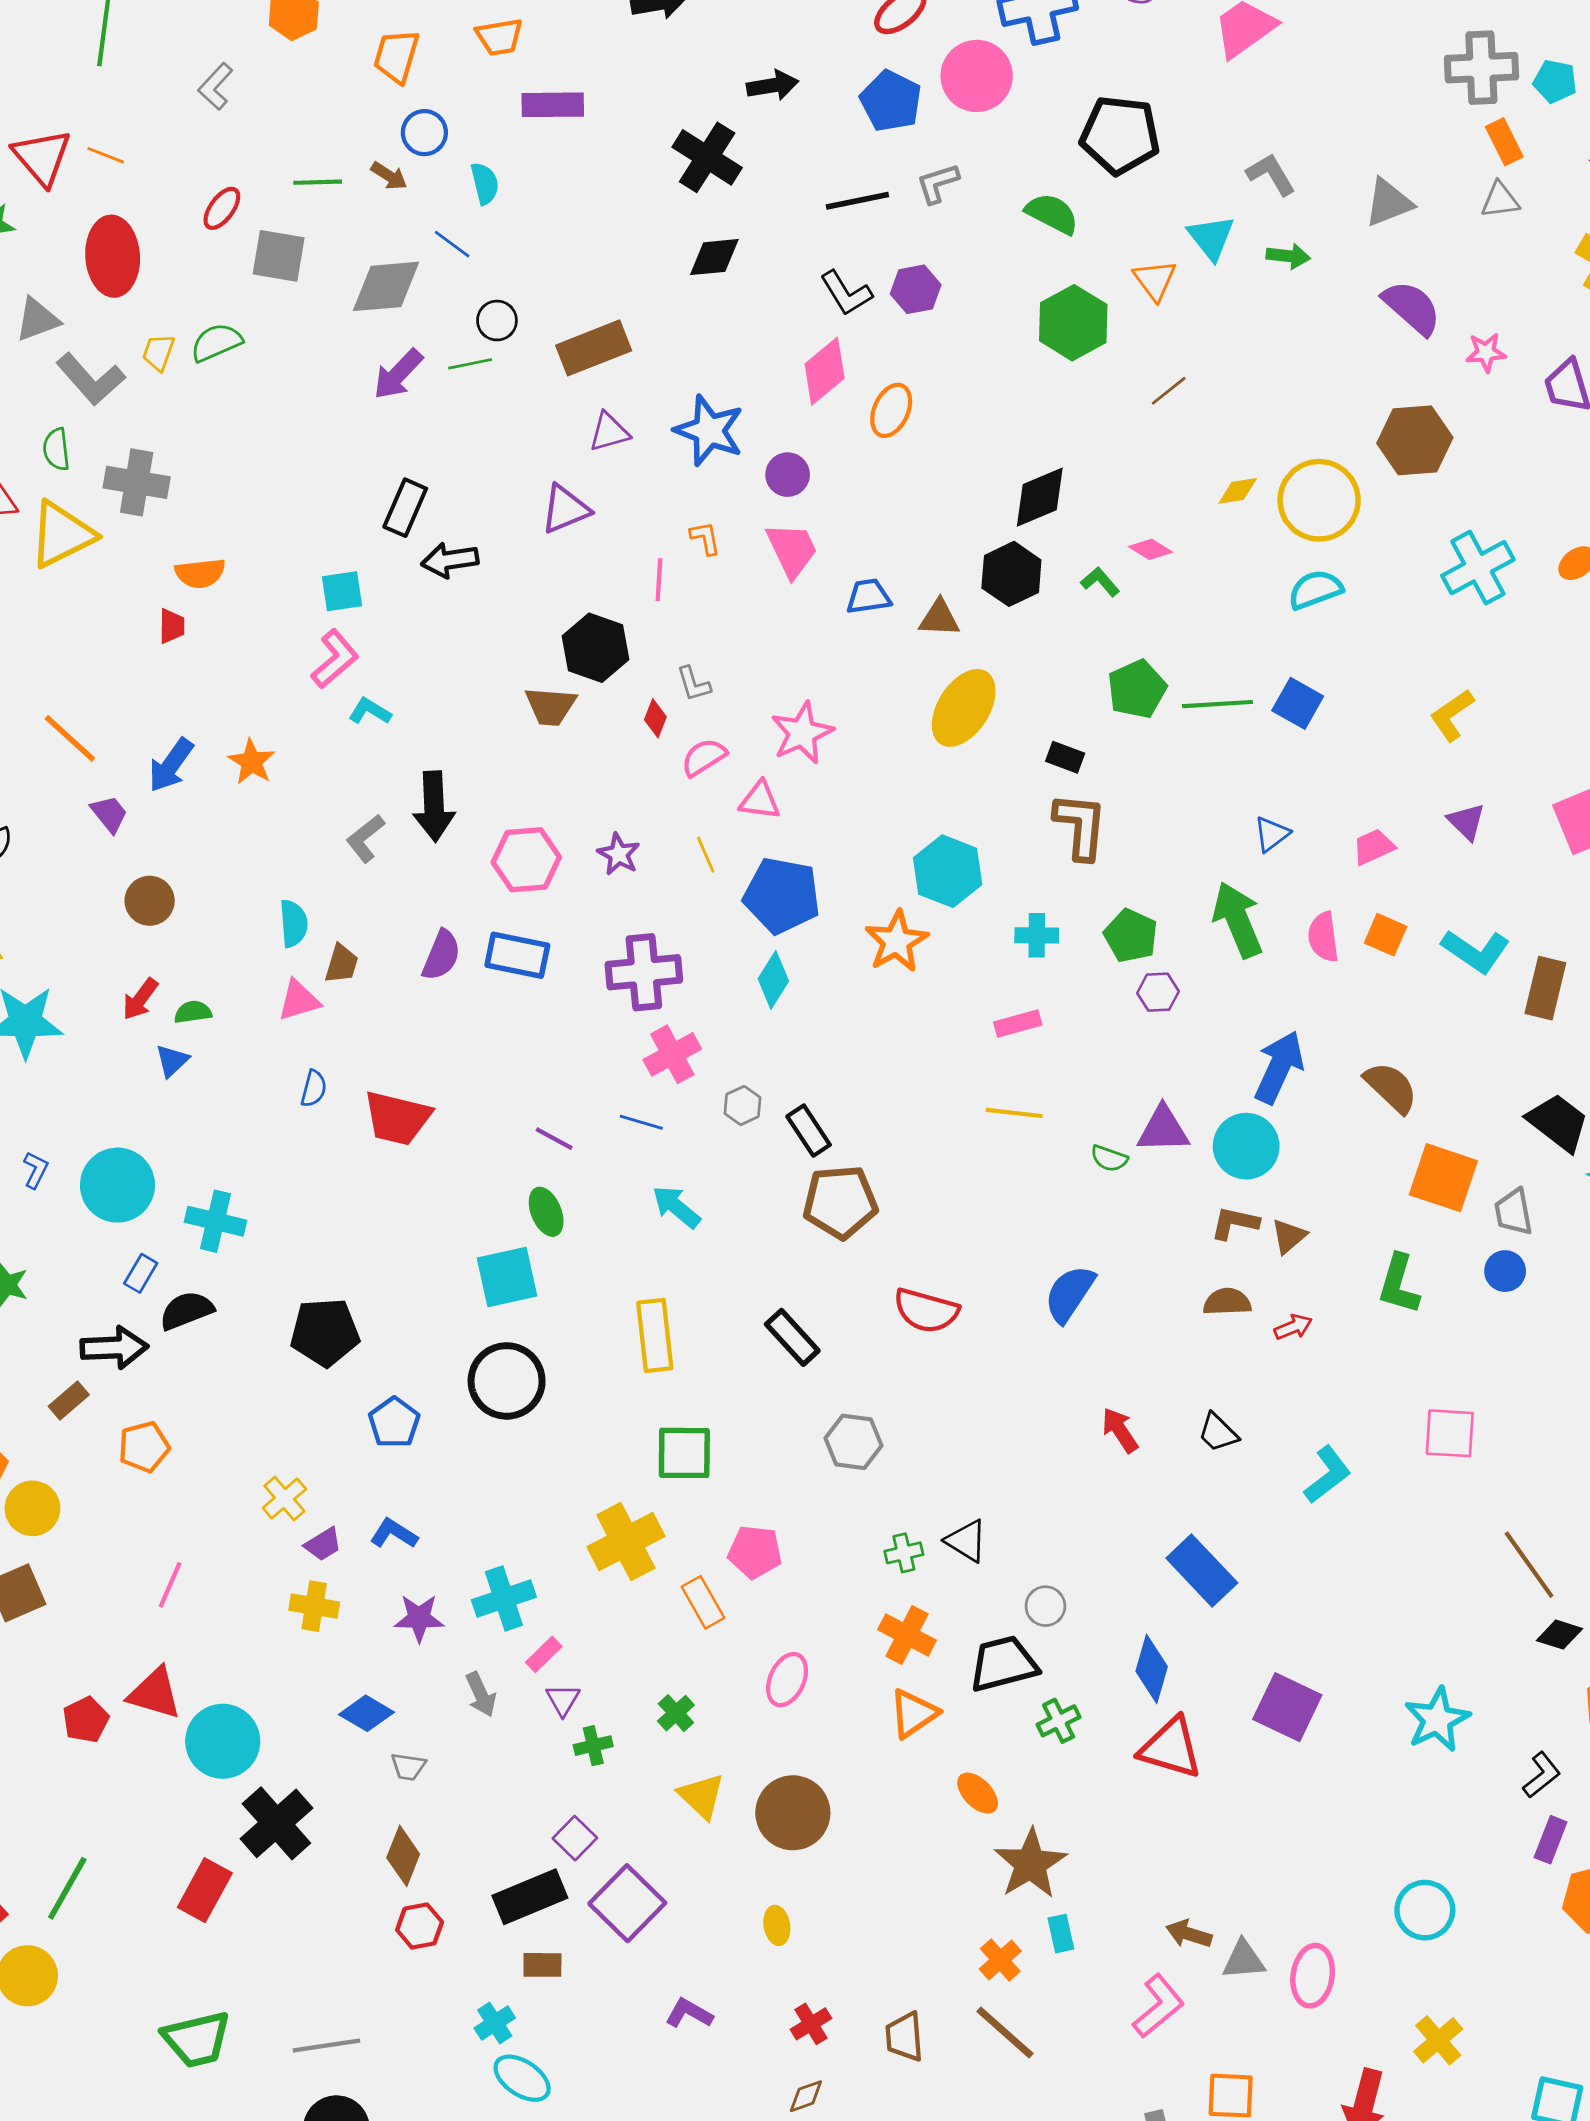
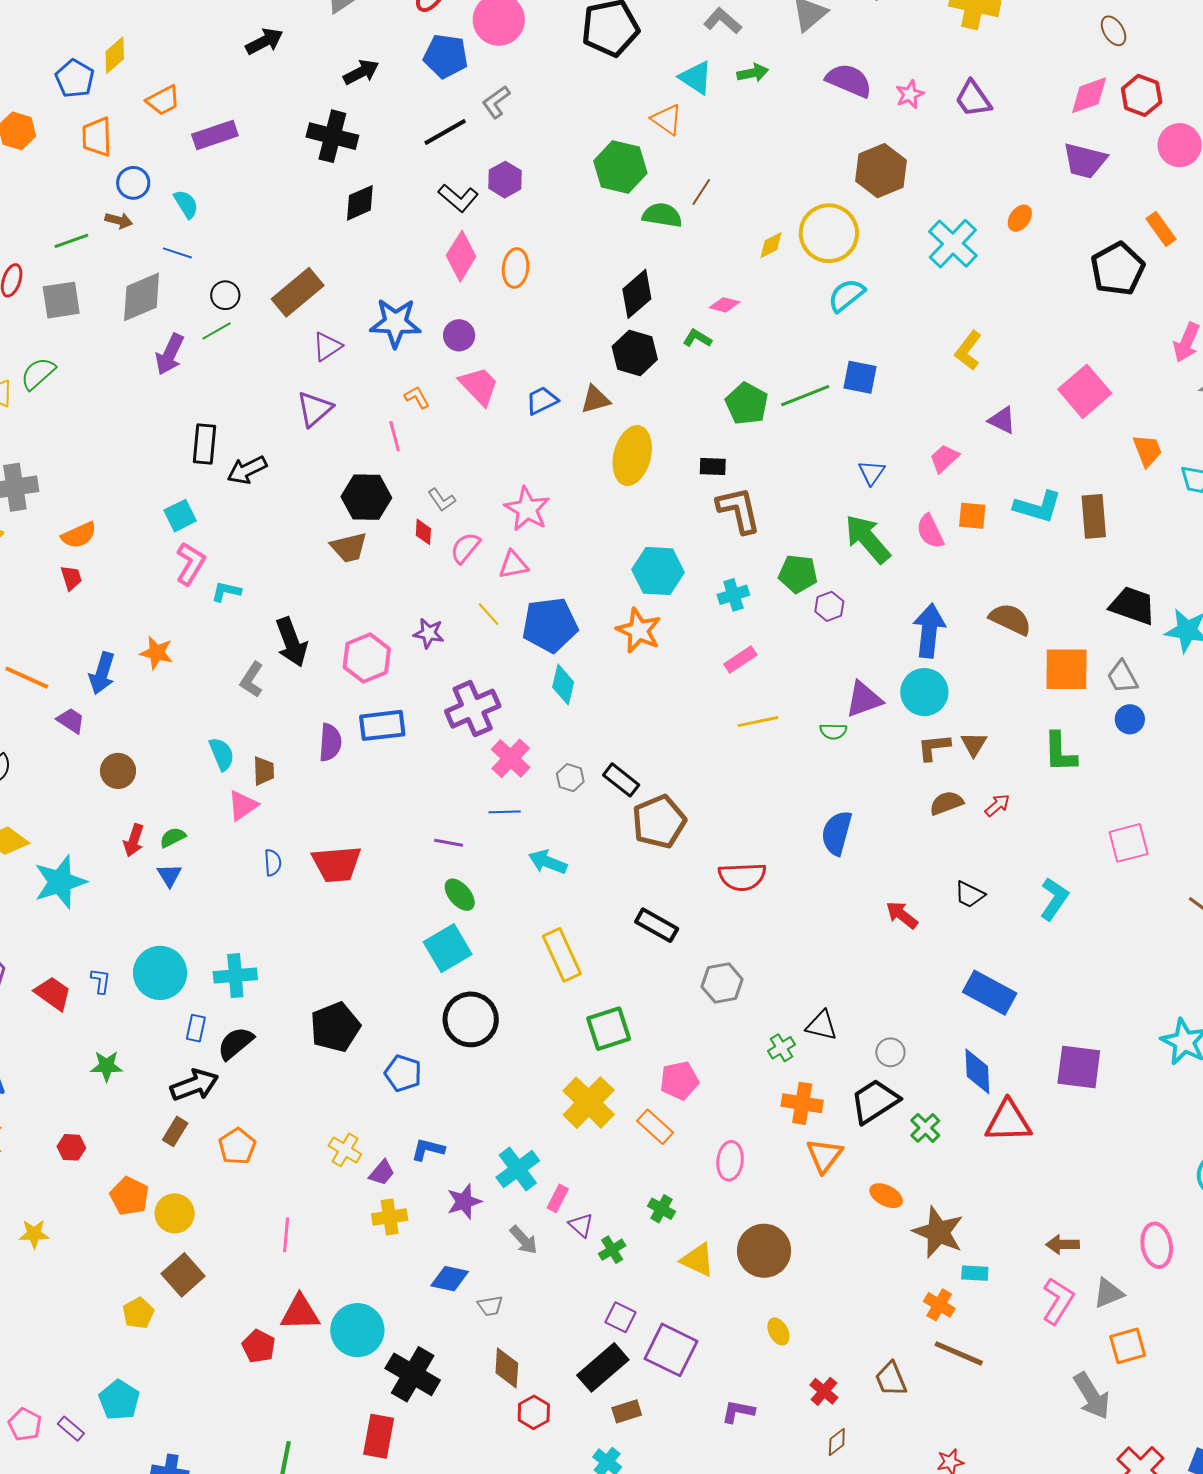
green semicircle: (1052, 214) -> (662, 215), moved
cyan rectangle: (1061, 1934) -> (975, 1273), turned -56
gray triangle: (1244, 1960) -> (1108, 1293), moved

